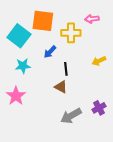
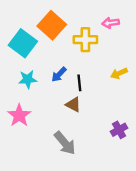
orange square: (43, 21) -> (52, 25), turned 35
blue arrow: (50, 52) -> (59, 75), moved
gray arrow: (71, 116) -> (65, 143), moved, turned -100

